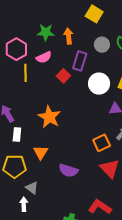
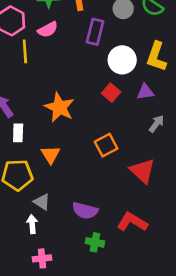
red square: (63, 76) -> (111, 93), moved
orange square: (102, 143) -> (106, 145), moved
purple semicircle: (68, 170) -> (85, 211), moved

